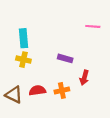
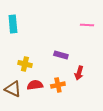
cyan rectangle: (23, 38) -> (13, 24), moved
yellow cross: (23, 60) -> (25, 64), moved

